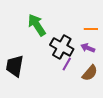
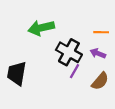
green arrow: (37, 25) -> (41, 28), turned -70

